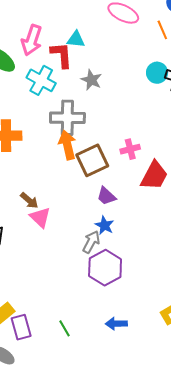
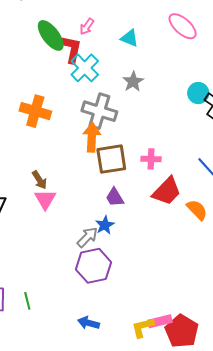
pink arrow: (32, 40) -> (87, 27), size x0.6
red L-shape: (62, 55) -> (72, 49), moved
green line: (65, 328) -> (27, 301), moved

